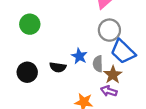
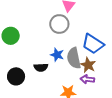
gray circle: (109, 30) -> (59, 24), moved
gray semicircle: (98, 64) -> (74, 58), size x1.5

